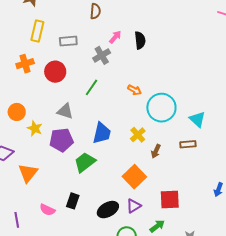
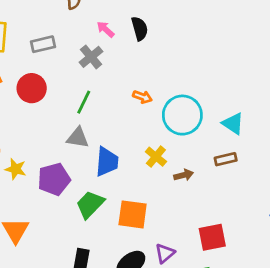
pink arrow: (115, 37) -> (105, 29), turned -80
gray triangle: (65, 111) -> (78, 138), moved
brown arrow: (156, 151) -> (184, 175), turned -120
orange square: (134, 177) -> (133, 214), moved, turned -30

